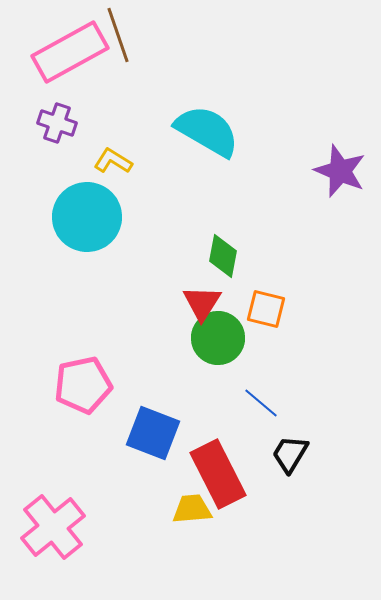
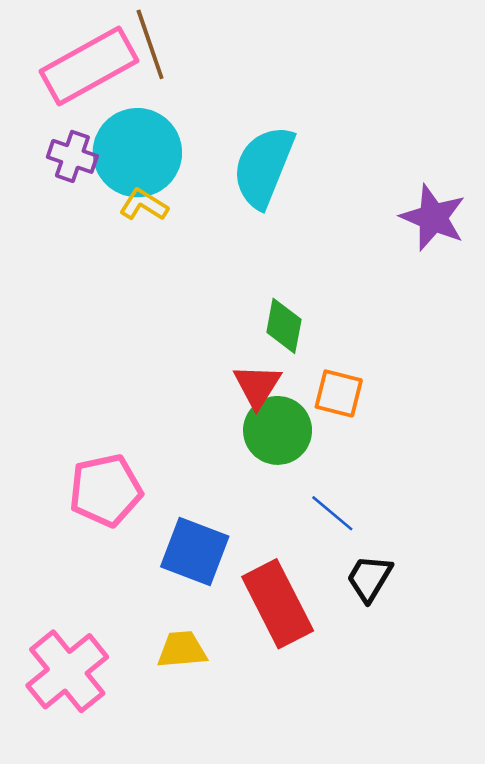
cyan semicircle: (207, 131) -> (264, 167), turned -98
cyan circle: (87, 217) -> (137, 153), moved
yellow trapezoid: (192, 509) -> (182, 650), moved

